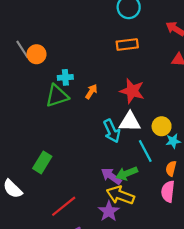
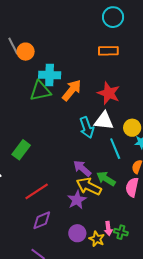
cyan cross: (65, 77) -> (50, 75), size x1.5
orange arrow: (91, 92) -> (72, 90), size x1.6
green arrow: (127, 173) -> (106, 179), moved, turned 48

